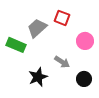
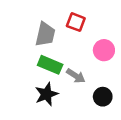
gray trapezoid: (37, 28) -> (45, 34), turned 145
green rectangle: (16, 45) -> (50, 65), moved

